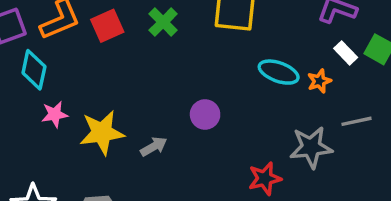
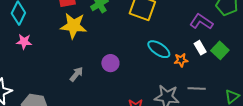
yellow star: (102, 133) -> (74, 26), moved
gray arrow: (154, 147) -> (76, 74), turned -35

